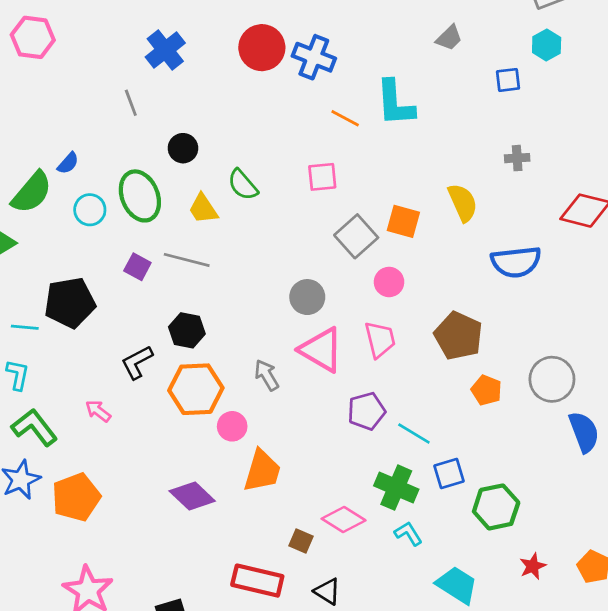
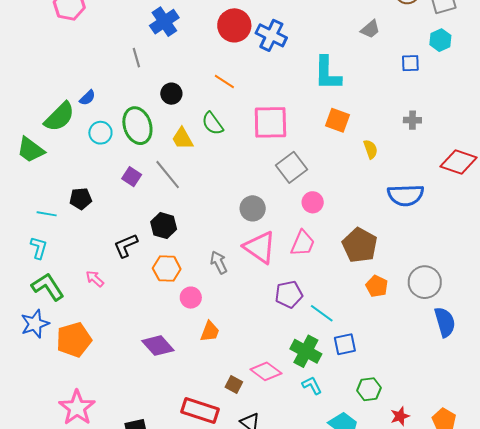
orange line: (345, 118) -> (224, 81), moved
pink square: (322, 177) -> (270, 122), size x1.6
yellow semicircle: (463, 203) -> (371, 149), size x0.7
orange square: (403, 221) -> (337, 120), moved
gray line: (187, 260) -> (168, 175), turned 32
black pentagon: (70, 303) -> (81, 199), size x0.6
pink trapezoid: (380, 339) -> (303, 243), turned 32
orange hexagon: (196, 389) -> (167, 269), size x0.7
orange trapezoid: (262, 471) -> (210, 331), size x0.7
green hexagon: (496, 507) -> (369, 389), moved, size x0.7

